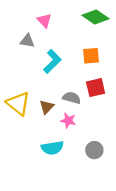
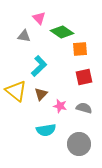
green diamond: (96, 17) -> (62, 32), moved
cyan L-shape: (52, 61) -> (39, 66), moved
gray semicircle: (72, 98) -> (84, 108), moved
gray circle: (94, 150) -> (79, 144), moved, size x1.5

